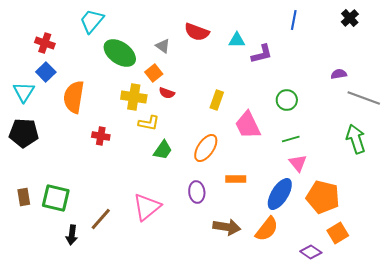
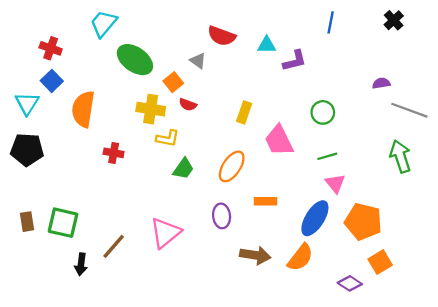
gray triangle: (163, 46) -> (198, 61), moved

